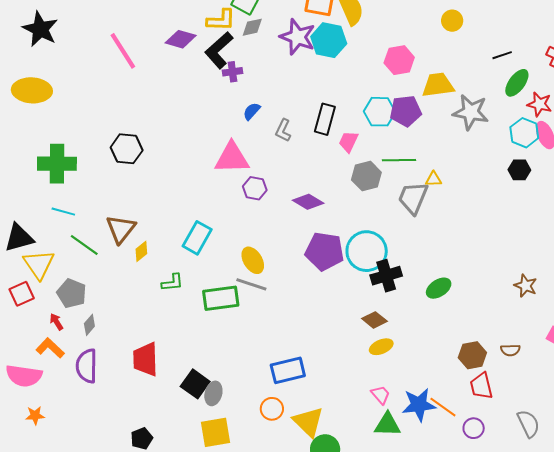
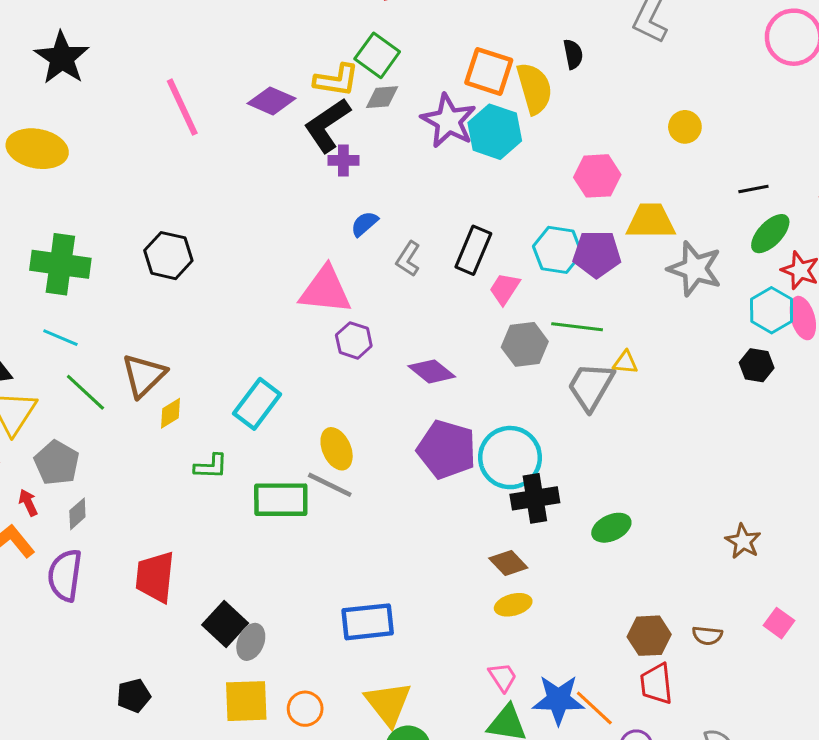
orange circle: (272, 409) -> (305, 709), moved

